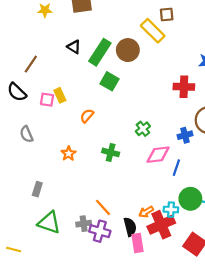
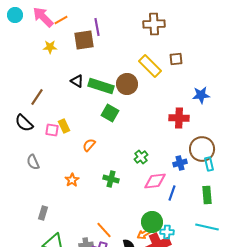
brown square: (167, 14) -> (176, 59), moved
green rectangle: (100, 52) -> (101, 86), turned 75
green circle: (190, 199) -> (152, 222), moved

